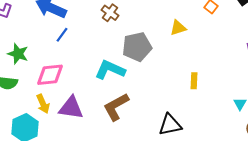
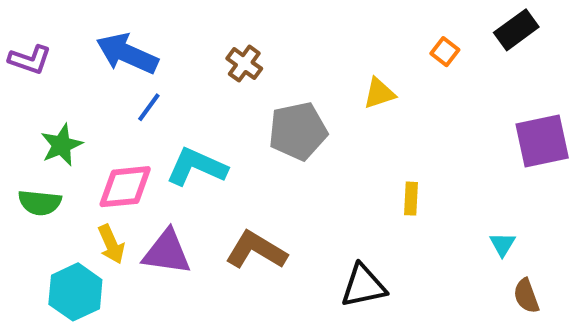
green star: (18, 54) -> (62, 145), turned 30
cyan L-shape: (110, 70) -> (197, 167), moved
brown L-shape: (116, 107) -> (256, 250), turned 60

